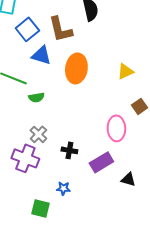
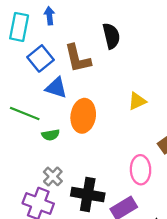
orange ellipse: (76, 68) -> (83, 116), moved
yellow triangle: (125, 71) -> (137, 101), moved
black cross: (69, 150) -> (88, 194), size x1.8

